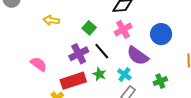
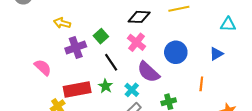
pink cross: (123, 29) -> (136, 42), turned -30
purple cross: (79, 54) -> (76, 48), moved

